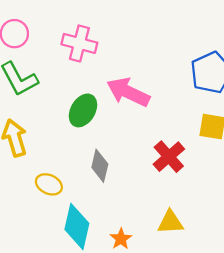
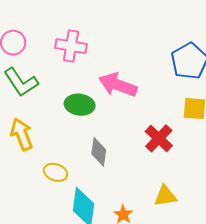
green ellipse: (83, 110) -> (80, 105), turned 72

